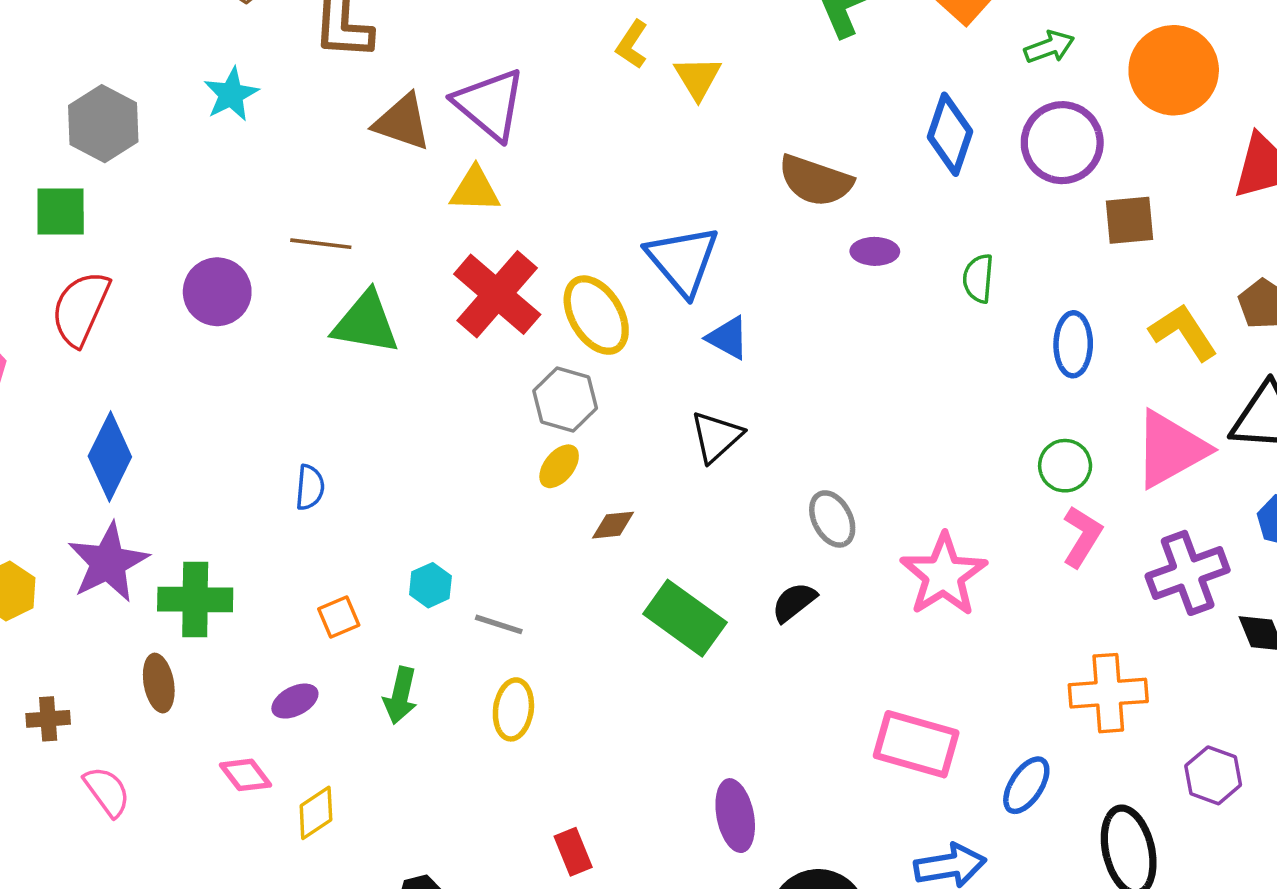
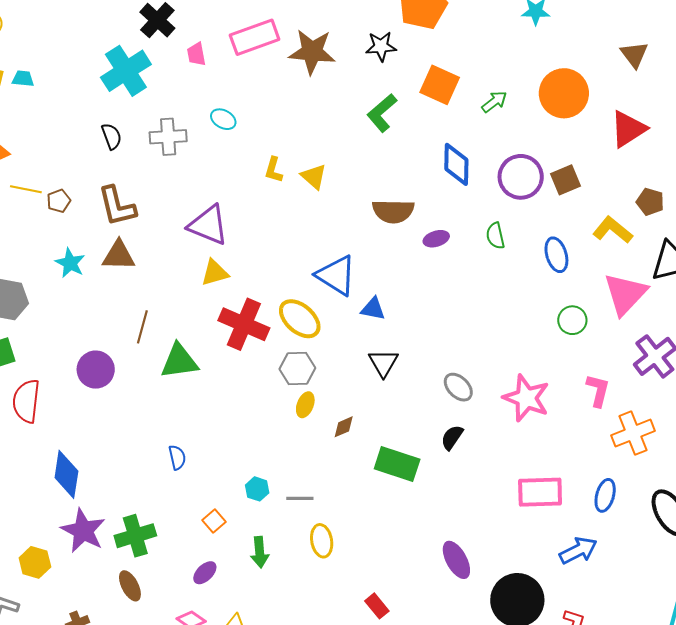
brown triangle: (402, 122) -> (119, 255), moved
purple circle: (1062, 143) -> (521, 177), moved
brown line: (321, 244) -> (142, 327), turned -64
pink L-shape: (1082, 536) -> (598, 390), moved

